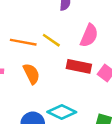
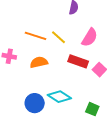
orange semicircle: (31, 74) -> (39, 62), turned -84

